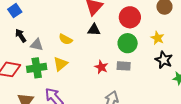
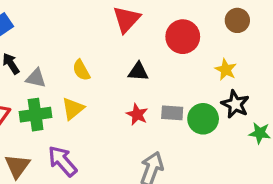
black triangle: (94, 30) -> (138, 72), moved
yellow semicircle: (66, 39) -> (81, 70), turned 32
green circle: (128, 43) -> (203, 119), moved

